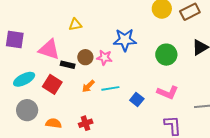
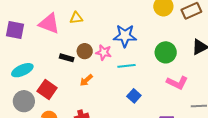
pink triangle: (49, 49) -> (49, 24), moved
red square: (52, 84) -> (47, 90), moved
cyan line: (110, 88) -> (126, 66), moved
pink L-shape: (168, 92) -> (177, 83), moved

